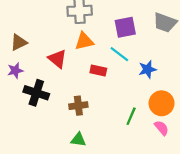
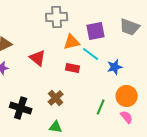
orange triangle: (84, 41) -> (72, 42), moved
black cross: (36, 93) -> (21, 108), moved
brown cross: (78, 106) -> (56, 98), turned -35

